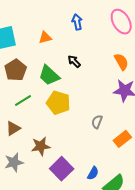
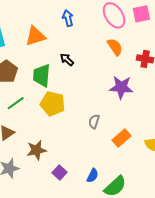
orange triangle: (45, 38) -> (35, 36), size x1.5
orange semicircle: (121, 62) -> (115, 47), moved
green trapezoid: (49, 75) -> (42, 75), turned 55
purple square: (62, 169) -> (59, 172), size x0.6

